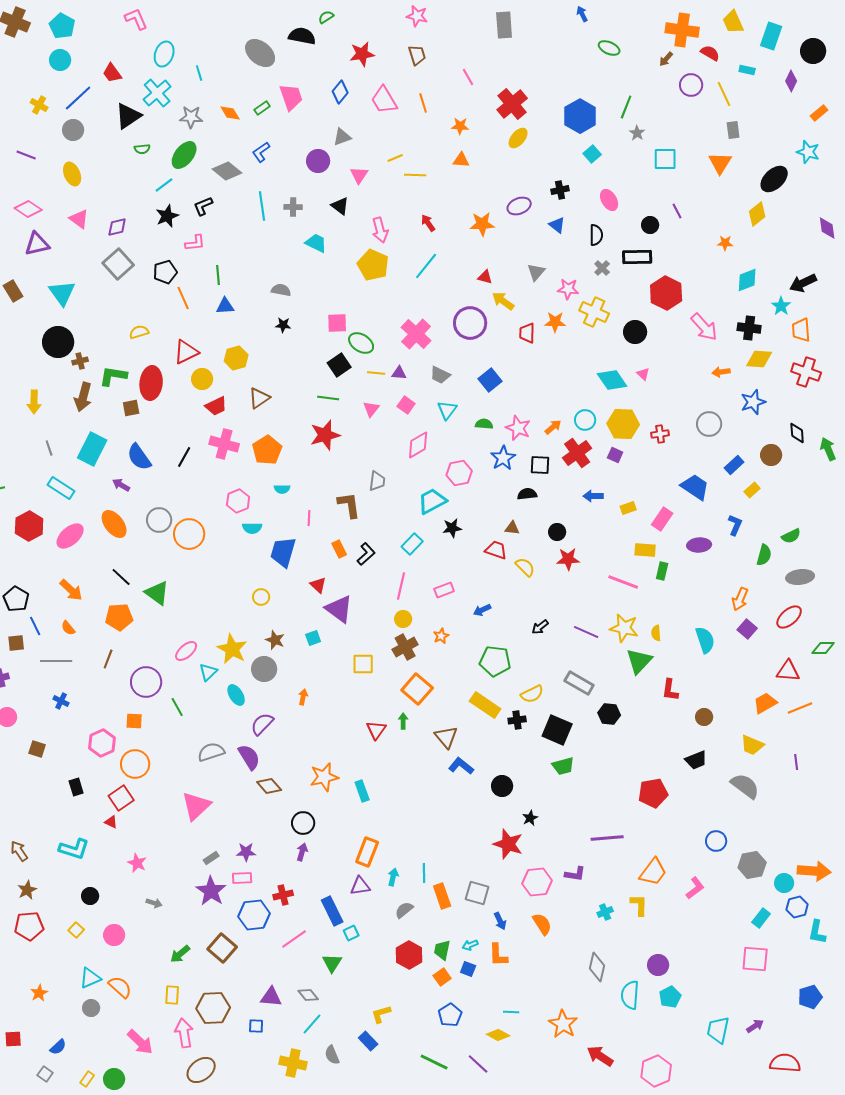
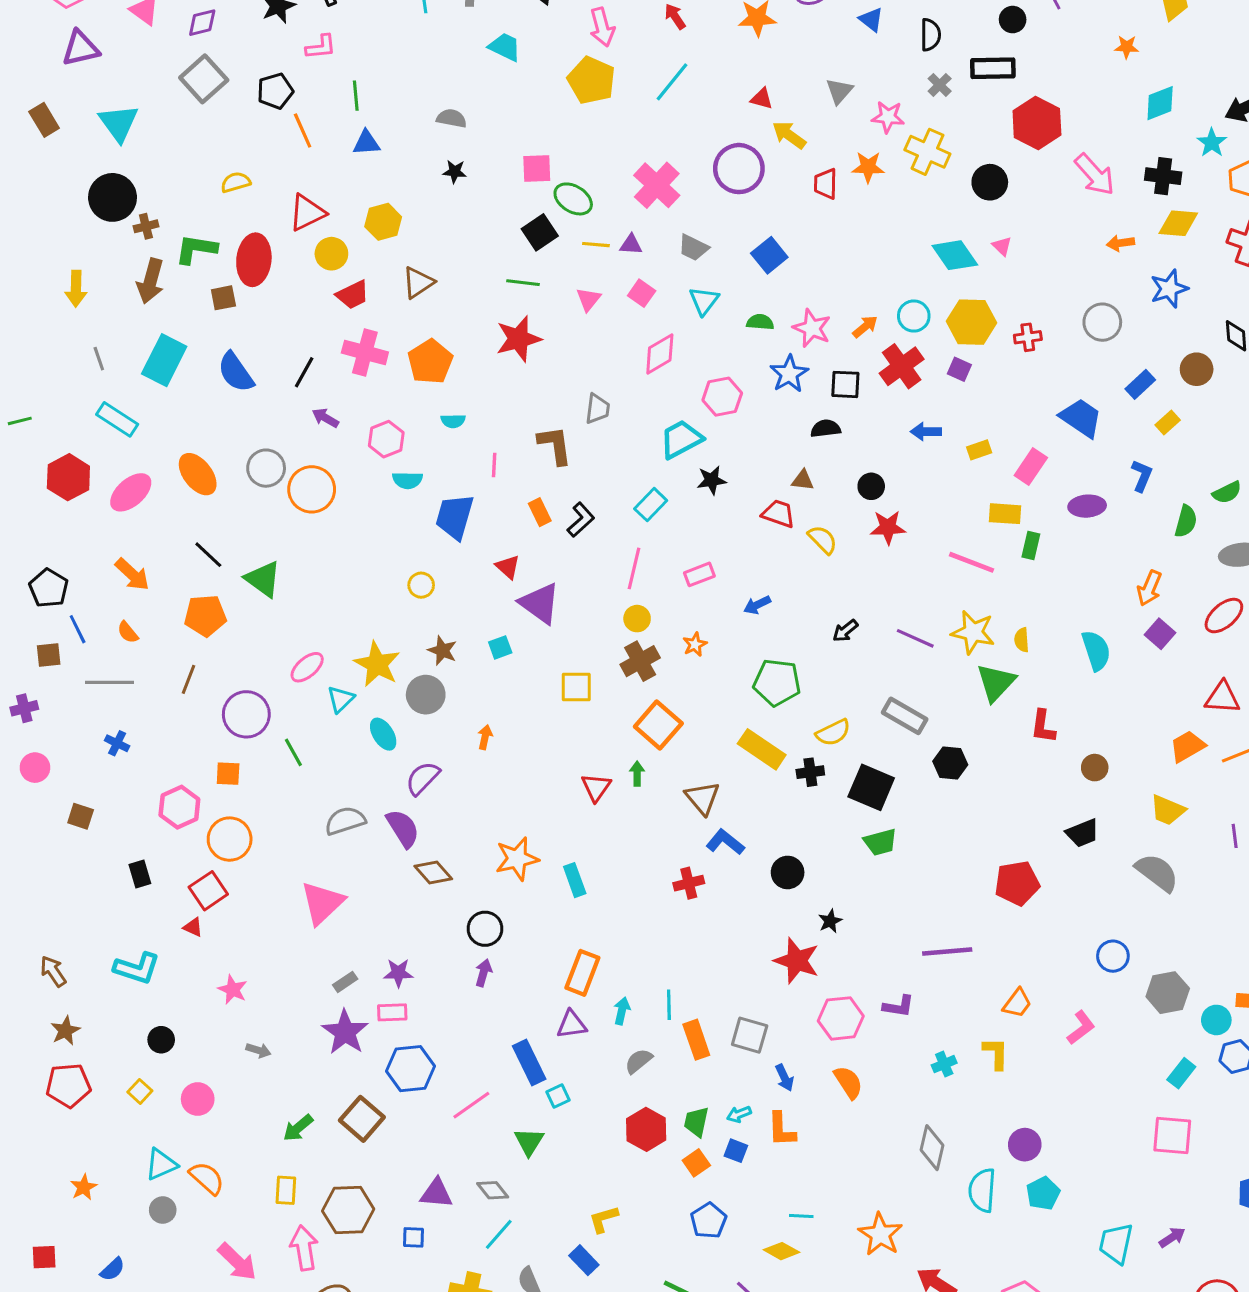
purple arrow: (121, 485) -> (325, 418), moved
orange trapezoid: (653, 872) -> (1017, 1003), size x0.7
red cross: (283, 895) -> (689, 883), moved

